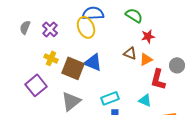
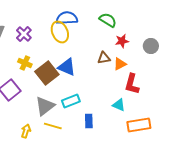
brown triangle: (130, 53) -> (104, 58), turned -32
gray circle: (177, 65) -> (151, 46), moved
brown square: (73, 68) -> (47, 73), turned 30
cyan rectangle: (110, 98) -> (71, 101), moved

